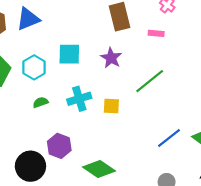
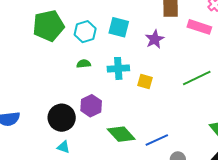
pink rectangle: (156, 33) -> (199, 27), size x1.6
green line: (150, 81) -> (197, 78), moved
blue line: (169, 138) -> (157, 140), moved

